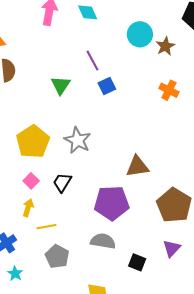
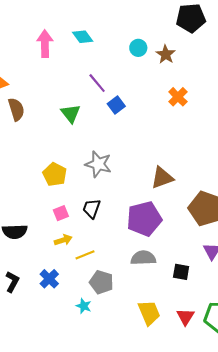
cyan circle: (140, 34) -> (138, 48), size x0.7
orange cross: (169, 90) -> (178, 97), turned 30
yellow pentagon: (33, 142) -> (55, 174), size x0.7
pink square: (31, 181) -> (61, 213), turned 35
yellow arrow: (28, 208) -> (63, 240), turned 66
cyan star: (15, 274) -> (84, 306), moved

